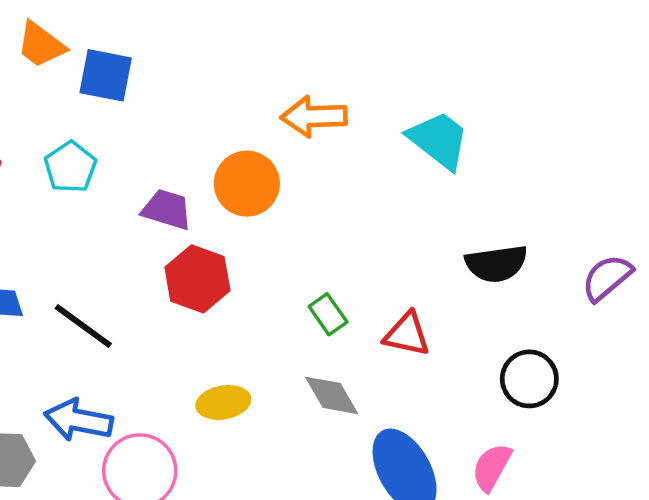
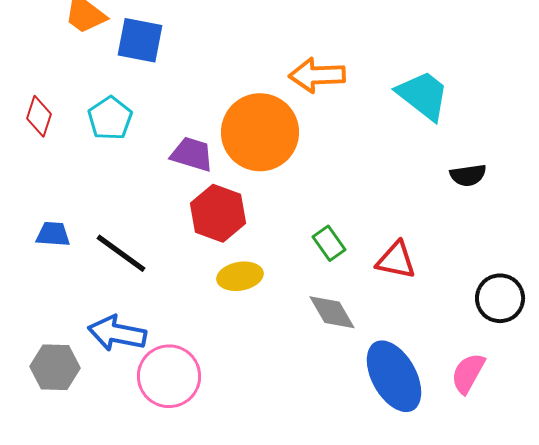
orange circle: (247, 184) -> (260, 132), size x1.4
black semicircle: (496, 264) -> (468, 175), moved, size x0.7
yellow ellipse: (223, 402) -> (240, 276), moved

